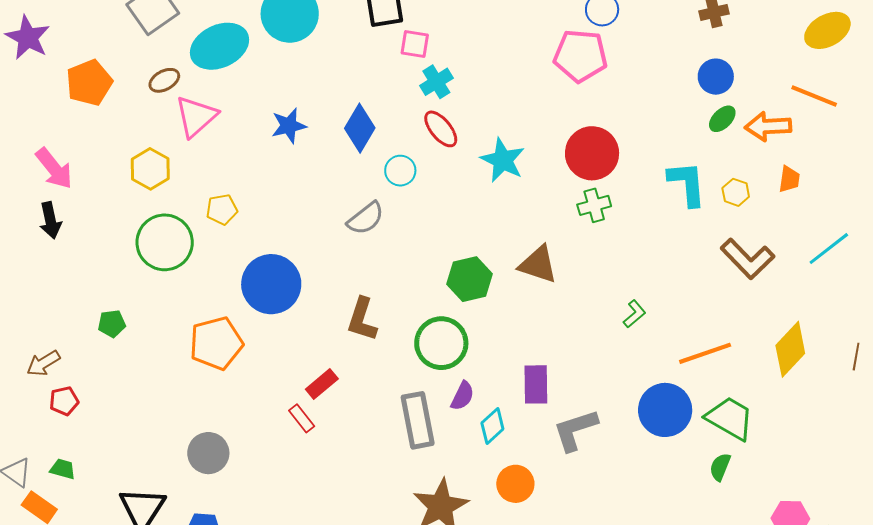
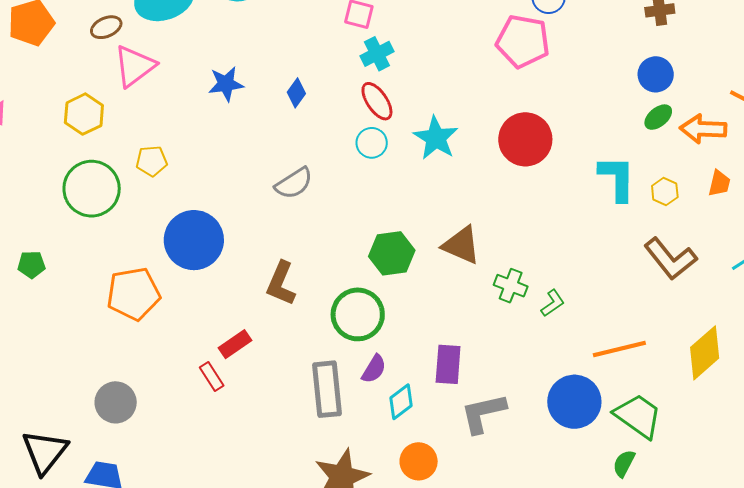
blue diamond: (360, 128) -> (296, 93), size x0.6
cyan circle: (400, 171) -> (372, 143), moved
green cross: (594, 205) -> (511, 286), moved, turned 32

